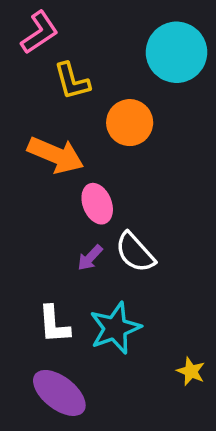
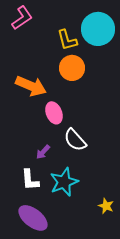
yellow L-shape: (72, 81) -> (67, 40), moved
purple arrow: (90, 258) -> (43, 152), moved

